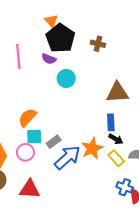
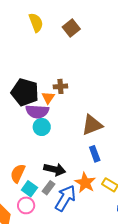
orange triangle: (51, 21) -> (48, 98), moved, turned 32
purple semicircle: (49, 59) -> (37, 111), moved, size x1.6
cyan square: (34, 137) -> (29, 189), turned -35
black arrow: (116, 139) -> (55, 169), moved, size x1.5

